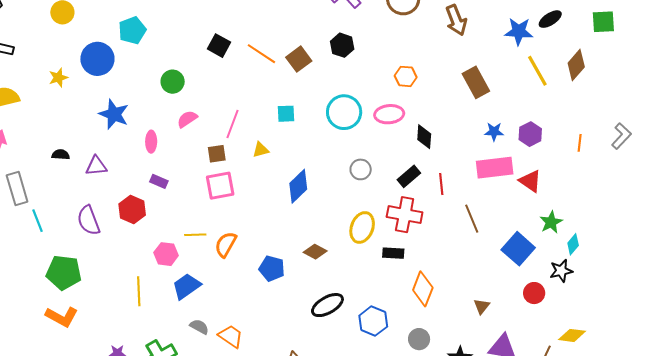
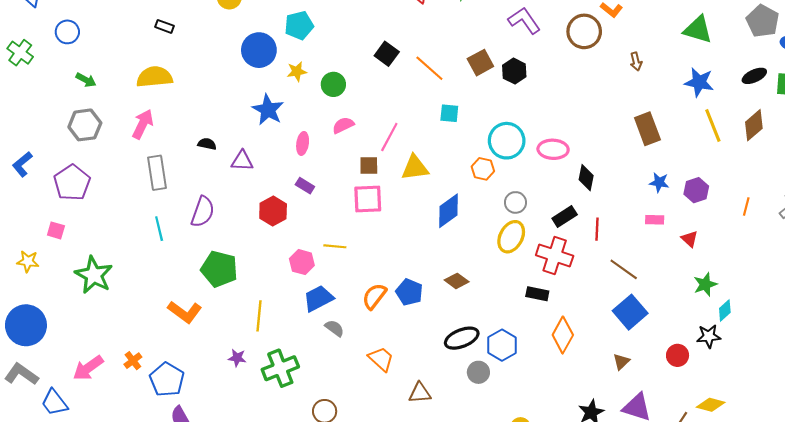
black ellipse: (550, 19) -> (754, 76), moved
brown arrow: (456, 20) -> (636, 62), size x0.6
brown square: (299, 59) -> (480, 63), moved
orange hexagon: (406, 76) -> (483, 169), moved
yellow star: (58, 78) -> (297, 71), moved
cyan square: (286, 114) -> (449, 113), moved
yellow triangle: (261, 150) -> (415, 168), size x1.6
pink rectangle: (495, 168) -> (655, 220), size x0.5
red triangle: (530, 181) -> (690, 239), size x0.7
brown line: (472, 219) -> (624, 269), turned -40
purple semicircle: (89, 220) -> (203, 212), moved, turned -148
cyan line: (37, 221) -> (159, 229), moved
yellow ellipse: (362, 227) -> (511, 237), moved
orange semicircle: (226, 244) -> (374, 296), moved
blue square: (518, 249) -> (630, 312), moved
green pentagon: (64, 273) -> (219, 269), moved
yellow line: (139, 291) -> (259, 316), moved
blue hexagon: (373, 321) -> (502, 345), moved
gray semicircle: (199, 327) -> (335, 328), moved
orange trapezoid: (231, 336) -> (381, 359), moved
gray circle: (419, 339) -> (478, 372), moved

